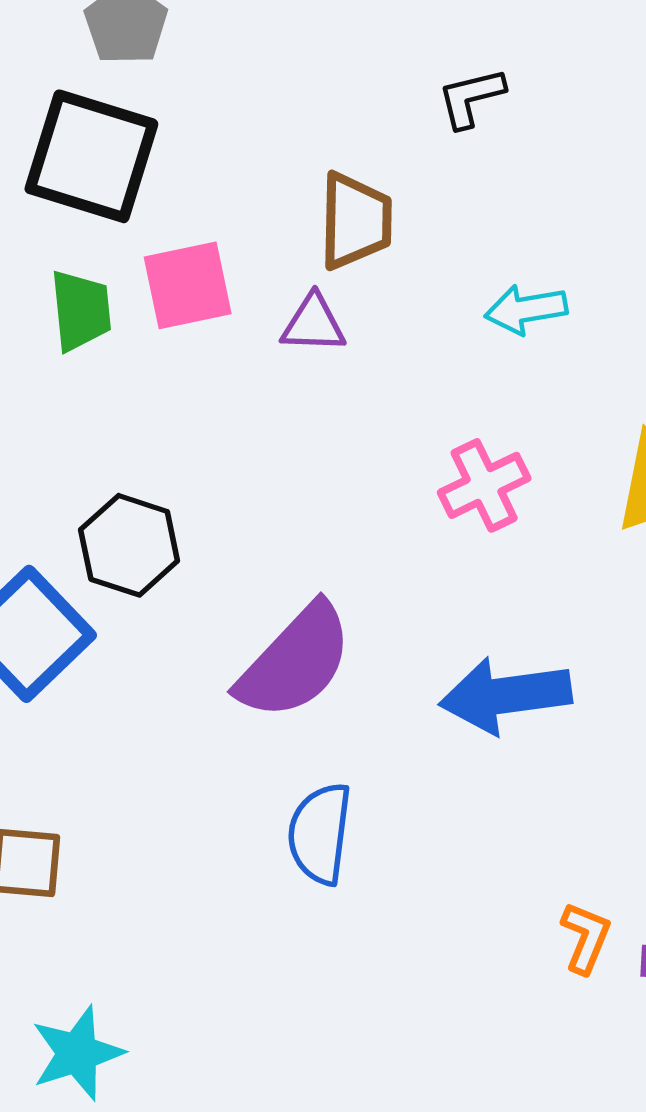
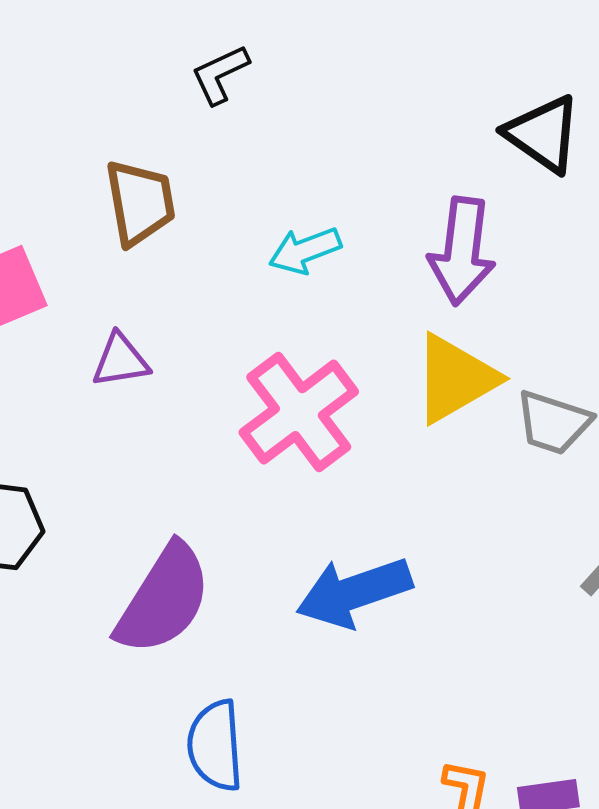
purple triangle: (313, 324) -> (120, 360), moved
pink cross: (484, 485) -> (299, 412), size x1.5

